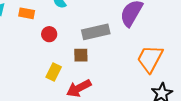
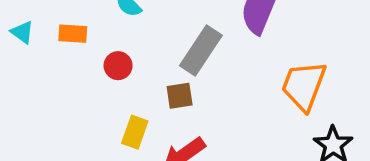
gray rectangle: (96, 32) -> (201, 51), turned -36

